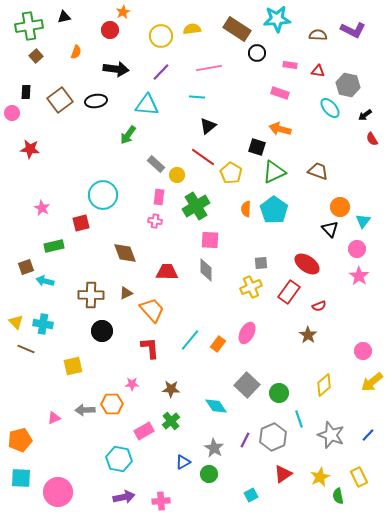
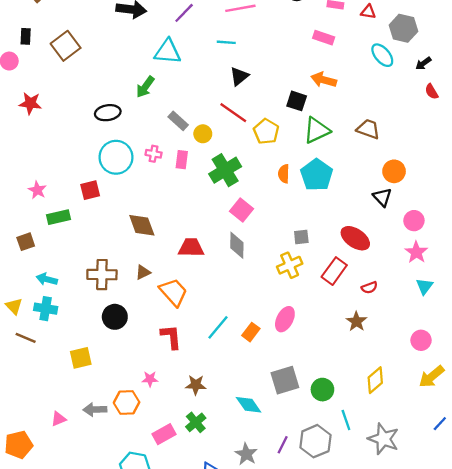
black ellipse: (96, 101) -> (108, 113), moved
pink star: (42, 208) -> (37, 190), moved
pink cross: (155, 221) -> (154, 154), moved
cyan triangle: (363, 221) -> (425, 286), moved
pink square: (210, 240) -> (242, 210), turned 36
cyan arrow: (45, 281) -> (47, 279), moved
gray square: (247, 385) -> (285, 380), turned 30
blue line: (368, 435) -> (440, 424), moved

